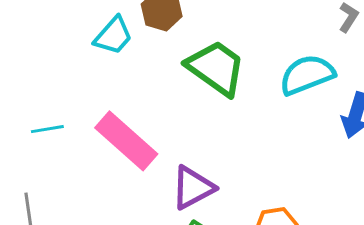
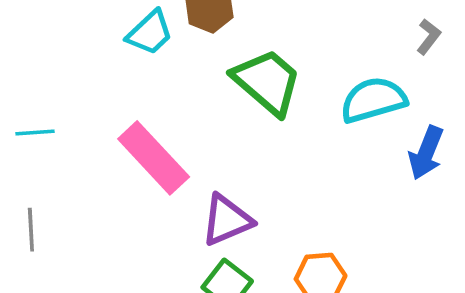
cyan line: (47, 129) -> (35, 133), moved

